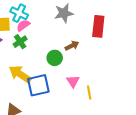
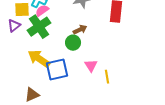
green cross: (20, 42) -> (39, 27), size x1.6
brown arrow: (72, 46) -> (80, 30), moved

